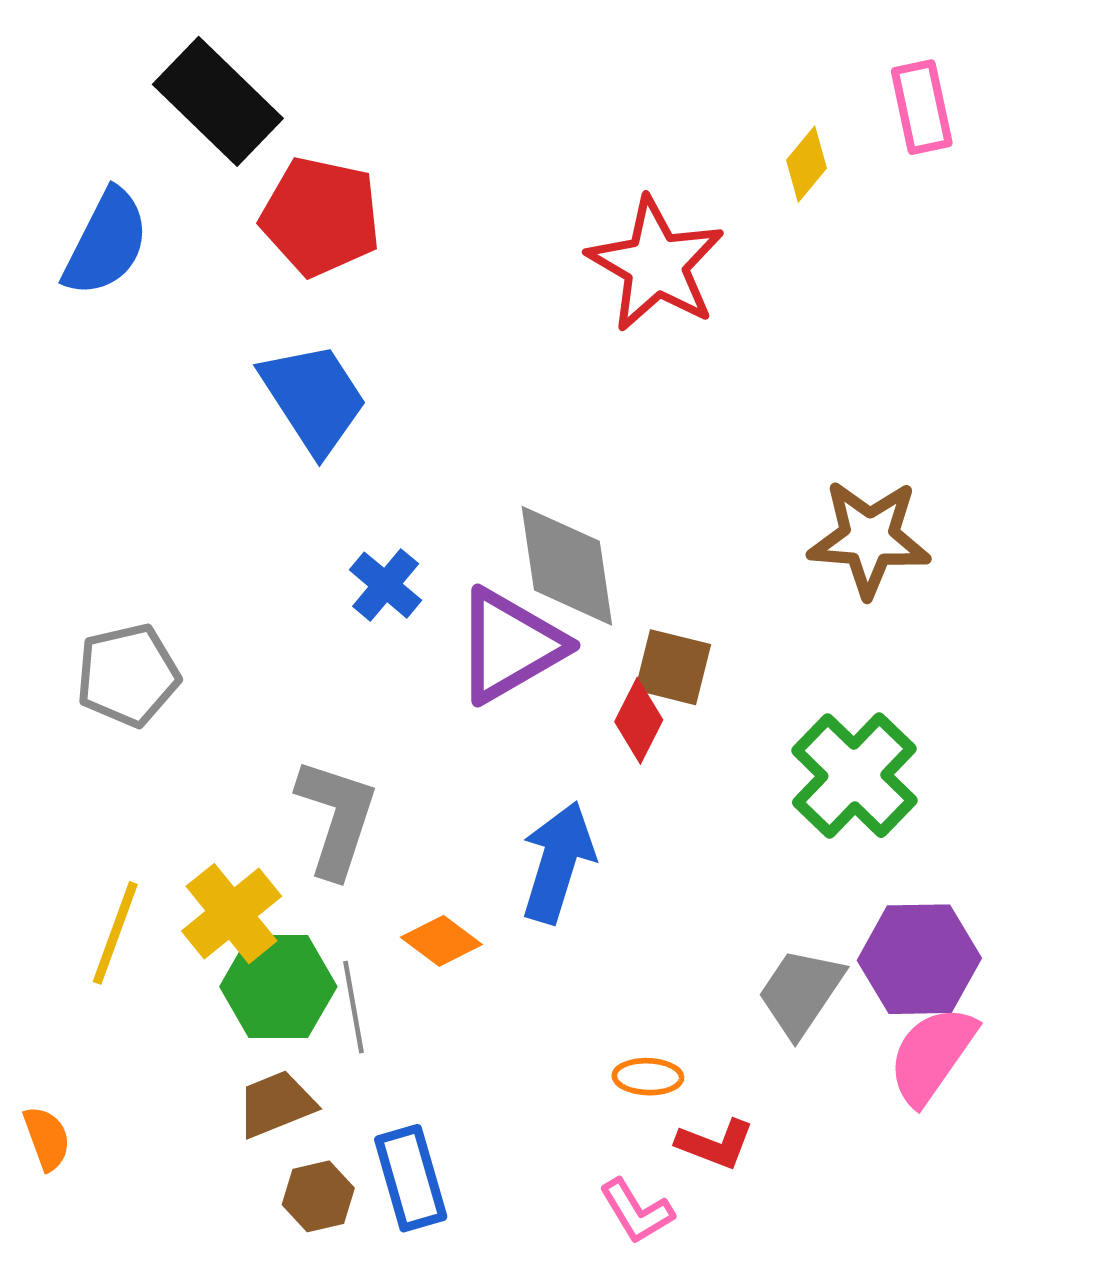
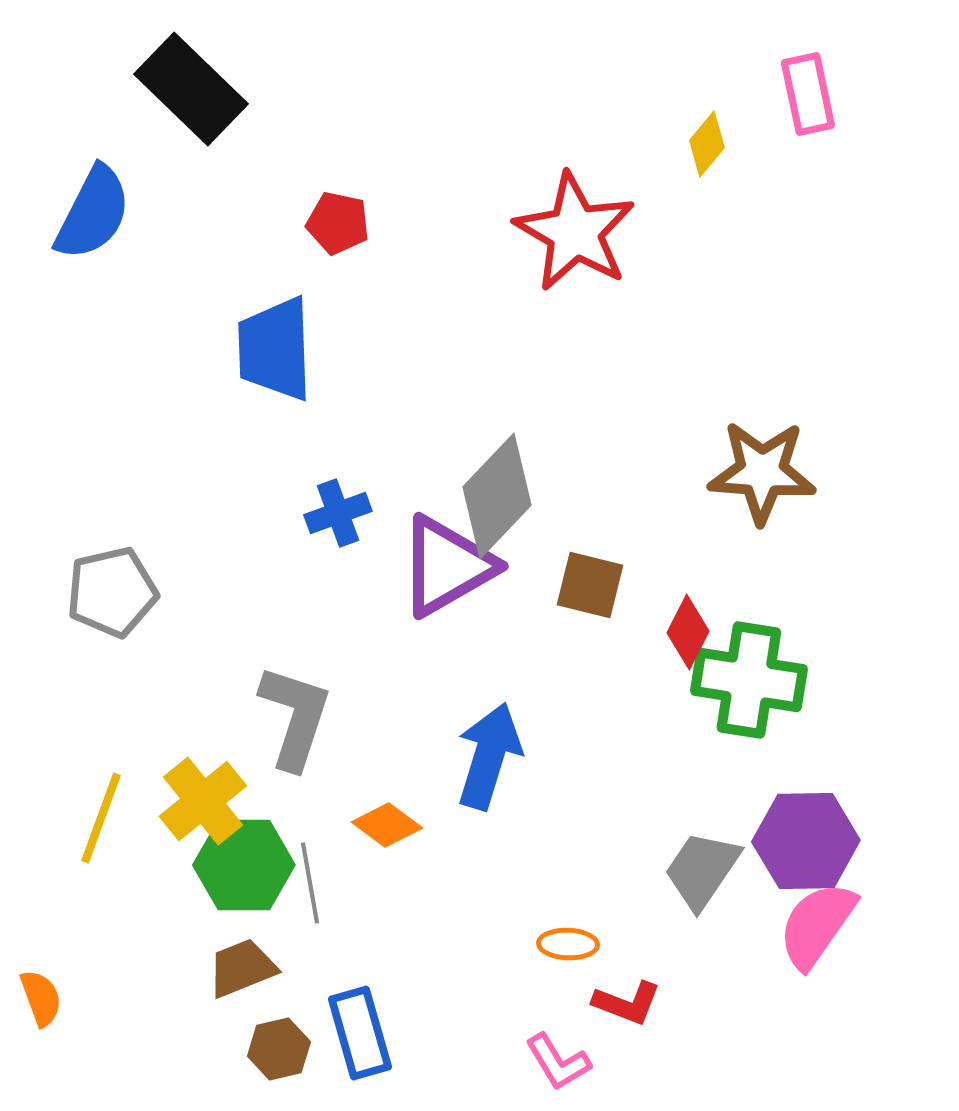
red pentagon: (321, 217) -> (338, 223), moved, size x0.6
blue trapezoid: (314, 398) -> (275, 349), turned -149
gray diamond: (567, 566) -> (497, 496), turned 52
blue cross: (386, 585) -> (338, 513), turned 30
red diamond: (639, 721) -> (688, 632), moved
green cross: (854, 776) -> (749, 680), turned -35

